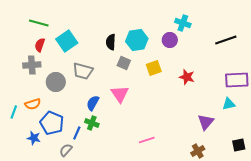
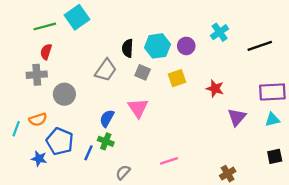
green line: (39, 23) -> (45, 26), turned -30
cyan cross: (183, 23) -> (220, 32), moved, turned 35
purple circle: (170, 40) -> (186, 46), moved
cyan square: (67, 41) -> (77, 17), moved
gray trapezoid: (83, 71) -> (106, 70), moved, turned -70
cyan triangle: (229, 104) -> (272, 120), moved
purple triangle: (206, 122) -> (237, 117), moved
black square: (239, 145) -> (275, 156), moved
gray semicircle: (66, 150) -> (123, 172), moved

